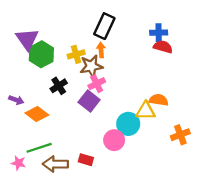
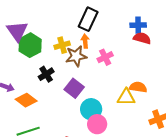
pink cross: (97, 84) -> (105, 57), moved
cyan circle: (128, 124) -> (91, 109), moved

